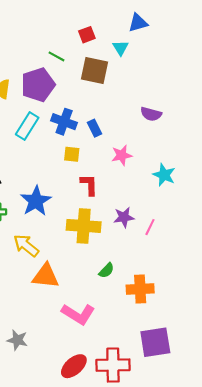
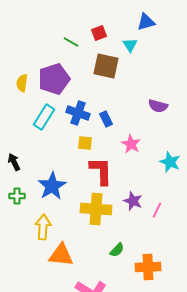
green line: (56, 56) -> (71, 42), moved
pink star: (122, 155) -> (131, 144), turned -30
red L-shape: (89, 185) -> (101, 171), size x1.4
purple star: (124, 217) -> (133, 201), turned 30
yellow arrow: (26, 246) -> (43, 227), turned 55

